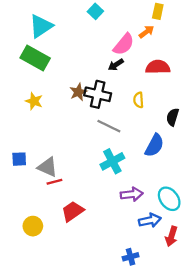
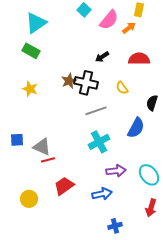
pink semicircle: (124, 44) -> (109, 20), moved
green rectangle: (35, 58) -> (31, 51), size x0.7
yellow semicircle: (139, 100) -> (122, 88), turned -32
gray line: (109, 126) -> (96, 111), turned -45
blue arrow: (150, 220) -> (102, 194), moved

